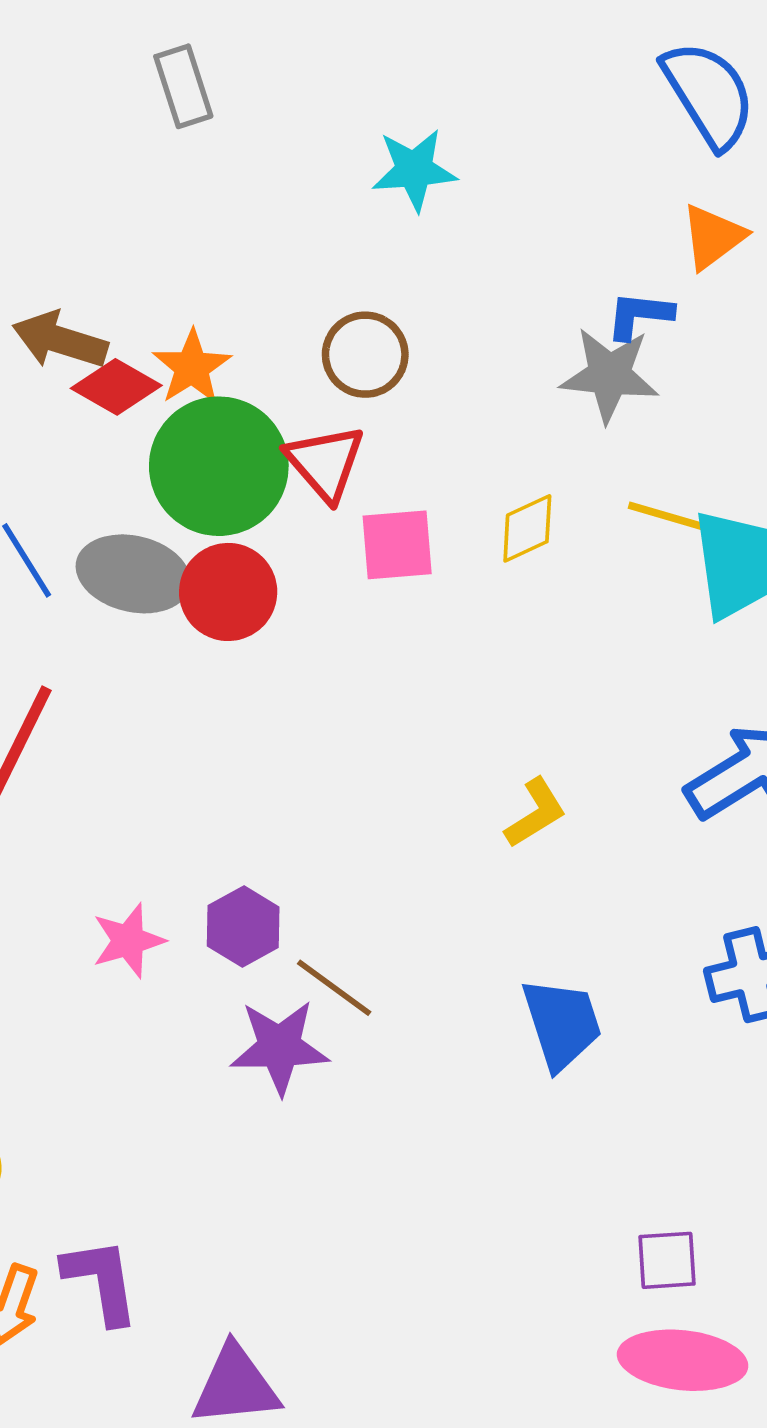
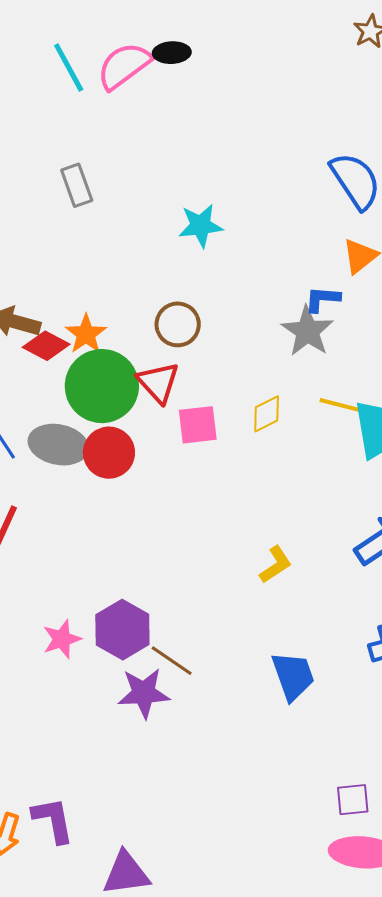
gray star: (609, 375) -> (307, 331), turned 30
purple hexagon: (243, 926) -> (122, 630), size x1.4

